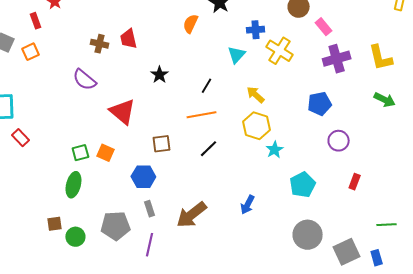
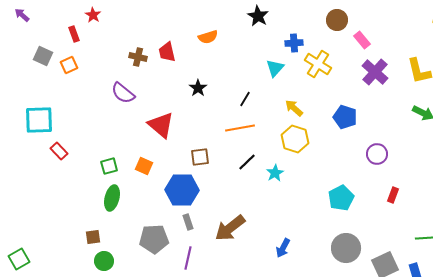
orange semicircle: (190, 24) -> (208, 37), moved, turned -132
purple cross: (337, 59) -> (375, 72), turned -32
blue pentagon: (320, 104) -> (345, 117), moved, turned 30
cyan star: (275, 150) -> (275, 173), moved
green square: (80, 153) -> (109, 166), moved
blue hexagon: (143, 177) -> (182, 190), size x1.4
blue arrow: (248, 205) -> (283, 248), moved
green circle: (75, 237) -> (104, 261), moved

